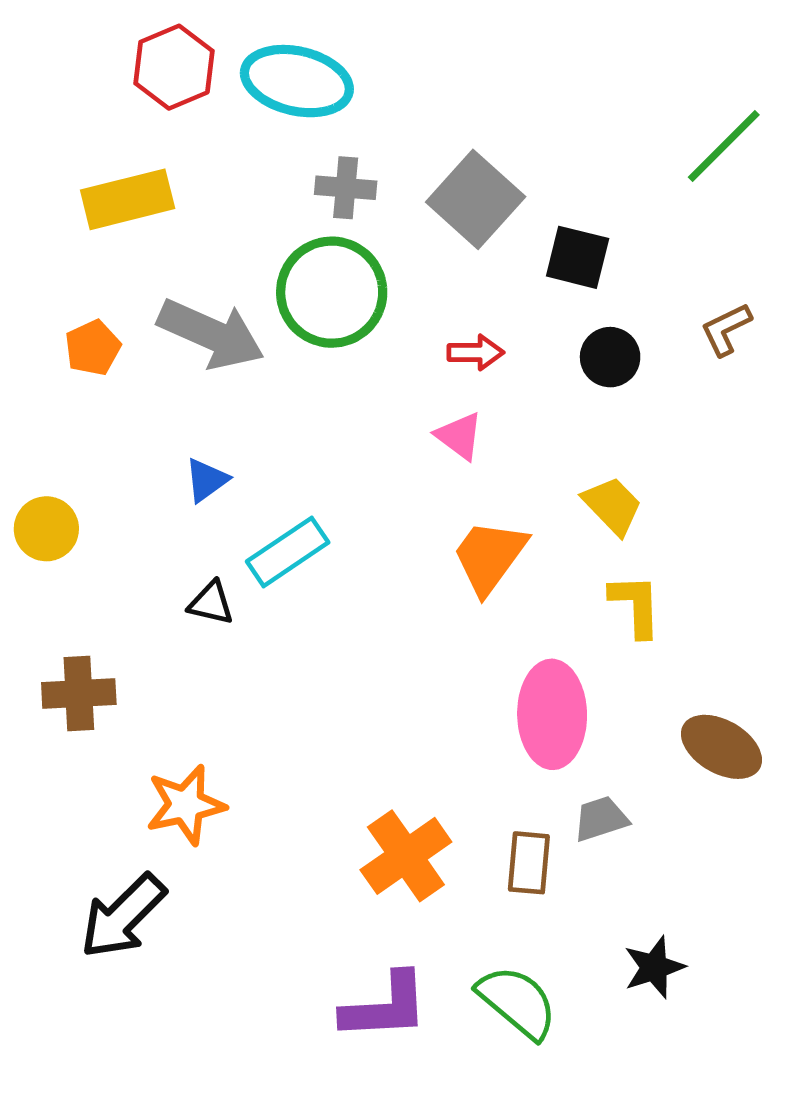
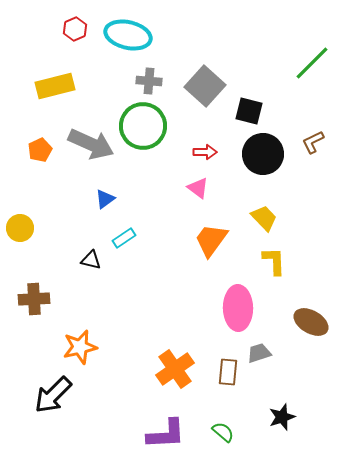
red hexagon: (174, 67) -> (75, 29), size x0.7
black circle: (610, 357) -> (263, 154), size x1.6
blue triangle: (206, 480) -> (105, 199), moved
cyan rectangle: (288, 552) -> (124, 238), size x0.7
green semicircle: (517, 1002) -> (223, 432), size x0.6

